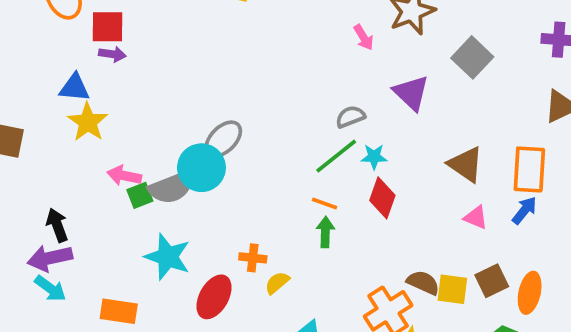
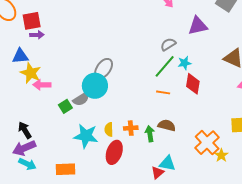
purple triangle: (411, 93) -> (198, 26), turned -45
pink arrow: (124, 176) -> (42, 85), moved
gray semicircle: (172, 187) -> (81, 99), size x0.7
green arrow: (325, 232) -> (150, 134), moved
yellow semicircle: (277, 283) -> (109, 129), moved, turned -40
brown semicircle: (423, 283) -> (167, 125), moved

